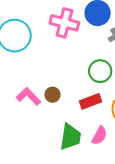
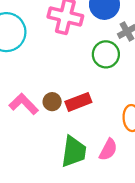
green circle: (100, 71) -> (106, 54), moved
red rectangle: (90, 101) -> (78, 102), moved

